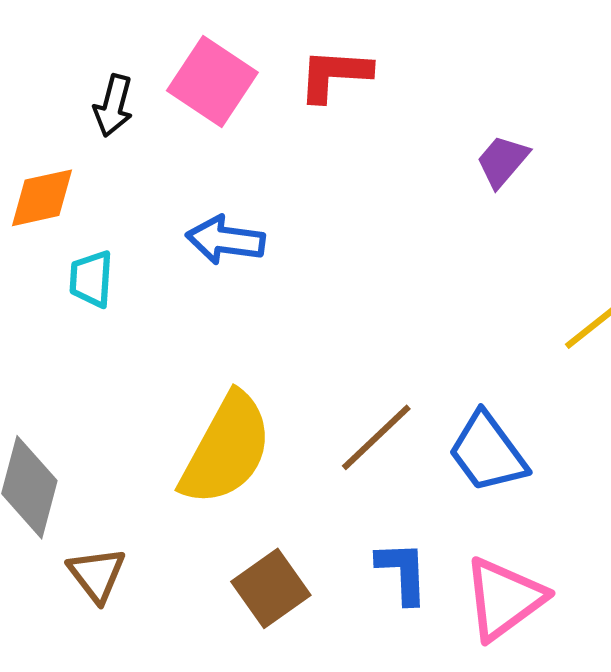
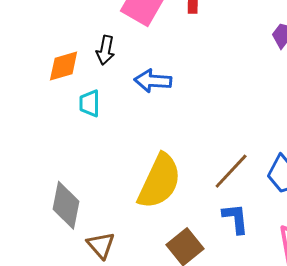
black arrow: (113, 106) -> (105, 50), moved
blue L-shape: (403, 572) -> (236, 218), moved

